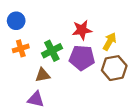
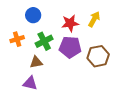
blue circle: (16, 21) -> (33, 15), moved
yellow arrow: (110, 42) -> (94, 19), moved

